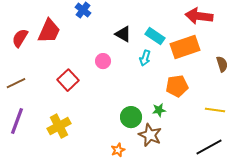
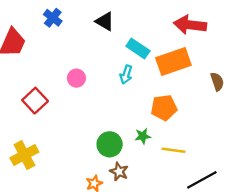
black triangle: (123, 34) -> (105, 21), moved
yellow line: (215, 110) -> (173, 150), moved
brown star: (150, 135) -> (119, 172), moved, size x0.7

